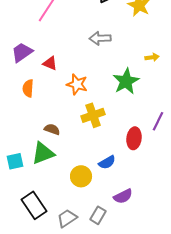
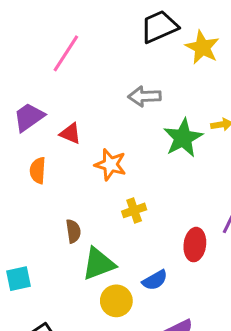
green star: (126, 81) -> (183, 138), moved
yellow cross: (93, 115) -> (134, 210), size x0.7
brown semicircle: (52, 129) -> (73, 231), turned 63
green triangle: (43, 153) -> (99, 264), moved

